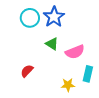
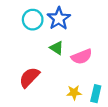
red semicircle: (27, 71) -> (29, 77), size x1.5
cyan rectangle: (88, 74) -> (96, 94), moved

